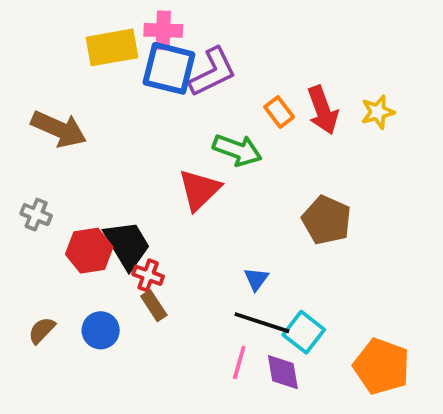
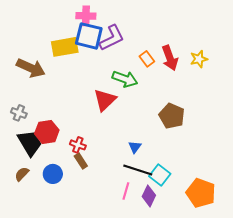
yellow rectangle: (112, 47) -> (65, 47), moved
black trapezoid: (127, 245) -> (30, 143), moved
purple diamond: (283, 372) -> (149, 196), turned 35

